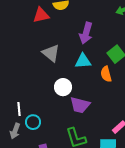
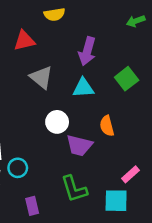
red triangle: (41, 15) -> (24, 41), moved
orange semicircle: (106, 74) -> (107, 126), moved

